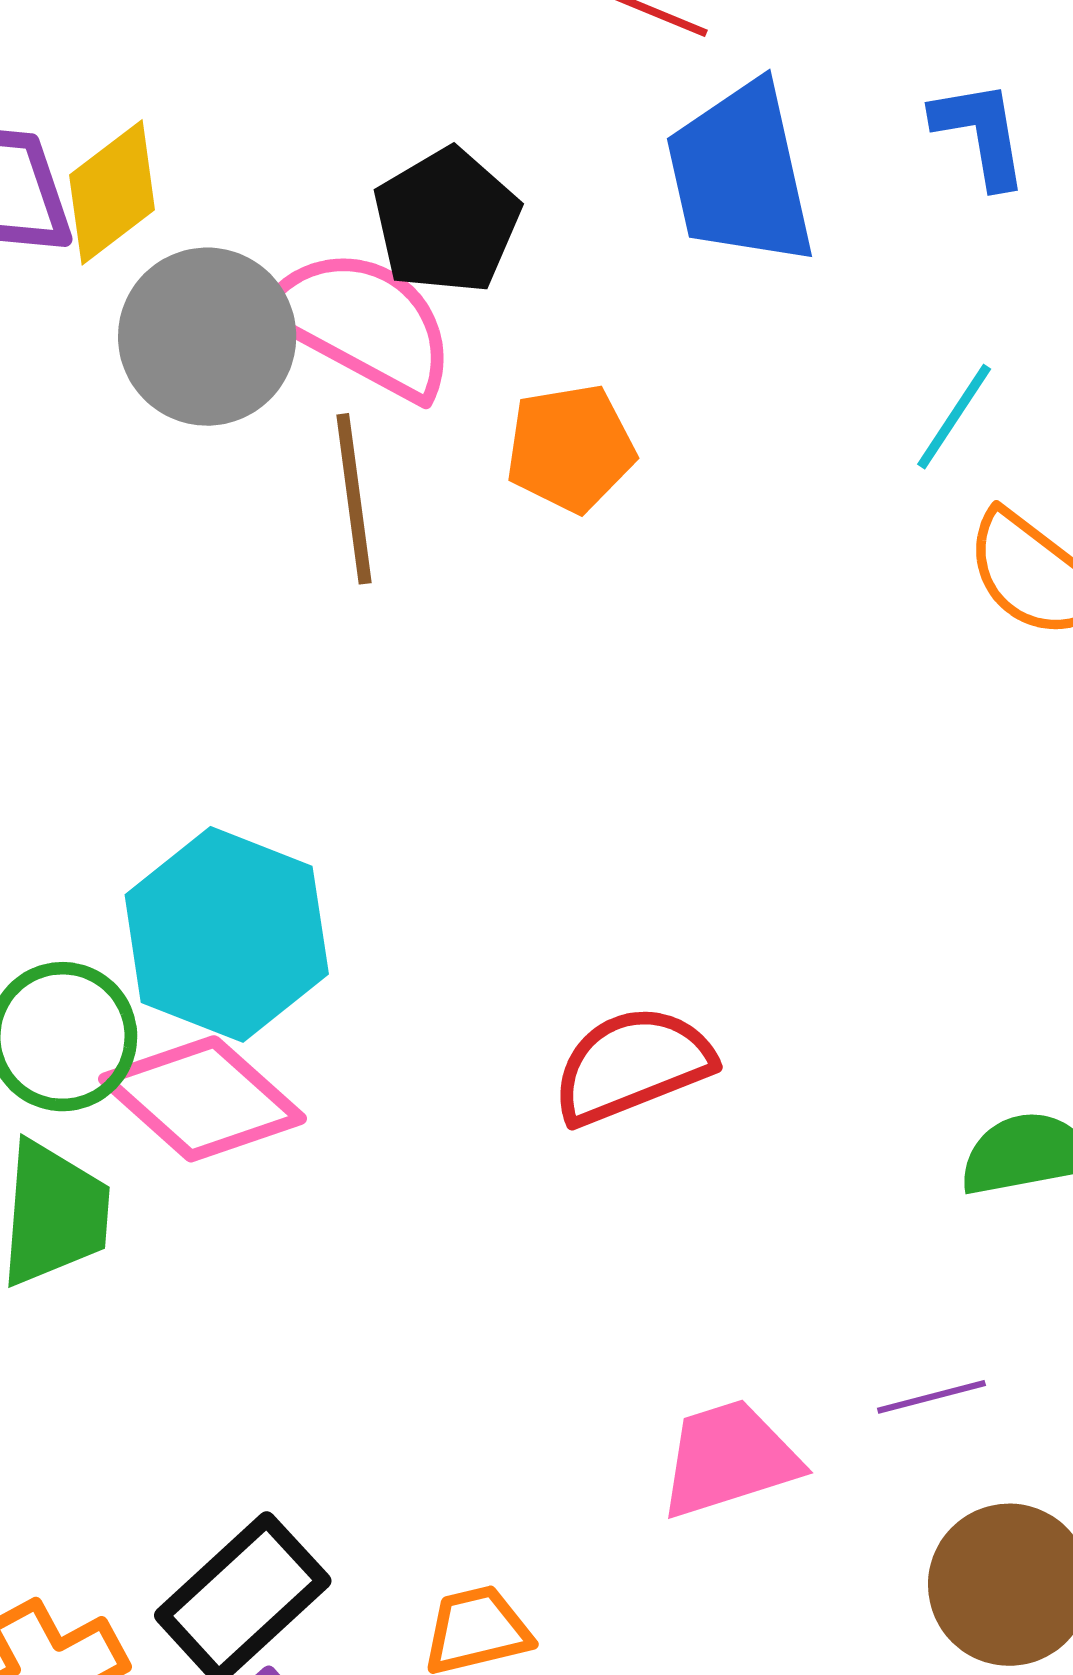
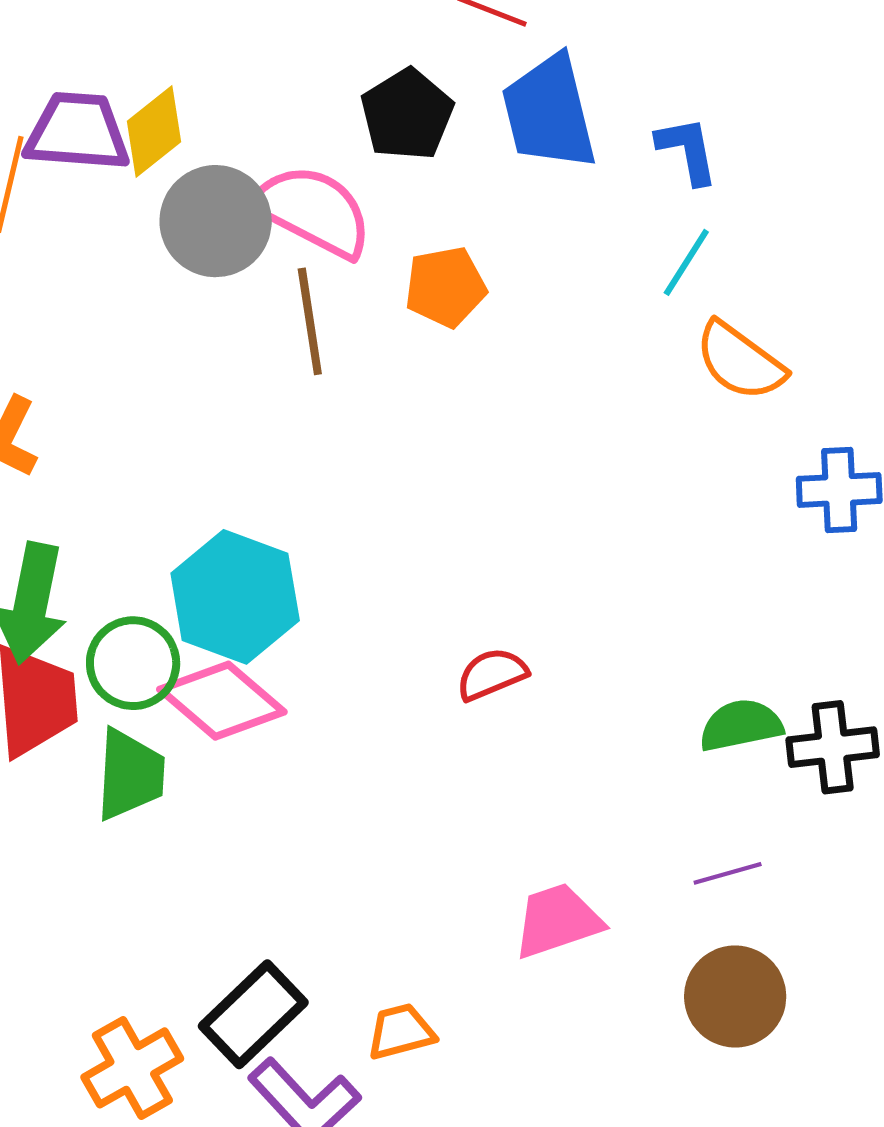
blue L-shape: (980, 134) -> (687, 150), moved
black pentagon: (447, 221) -> (407, 115), moved
red semicircle: (632, 1065) -> (492, 674), size x0.7
purple line: (931, 1397) -> (728, 873), moved

